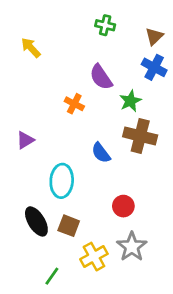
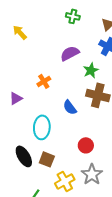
purple semicircle: (101, 77) -> (70, 53), turned 96
orange cross: (74, 104) -> (44, 81), moved, turned 32

